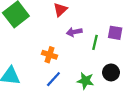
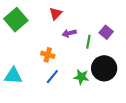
purple square: (115, 33) -> (106, 32), turned 32
black circle: (111, 72) -> (104, 68), size x1.6

